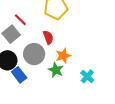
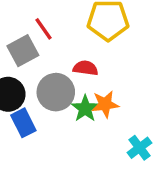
red semicircle: (48, 37) -> (85, 68), turned -72
green star: (56, 70) -> (85, 108), moved

